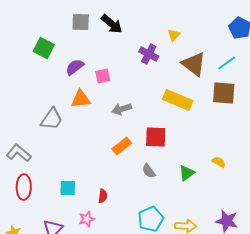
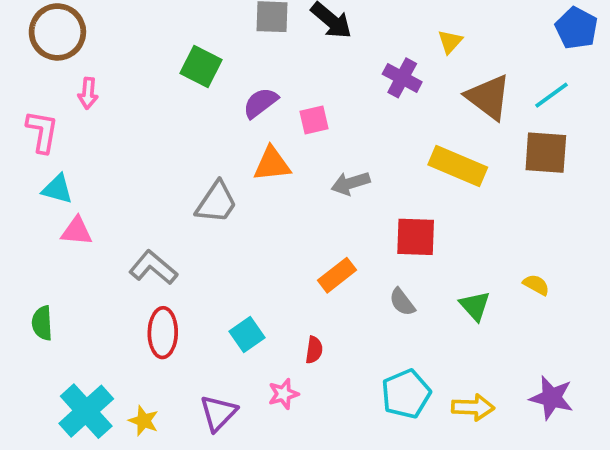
orange rectangle: (122, 146) -> (337, 275), moved
green triangle: (187, 173) -> (475, 306), turned -36
cyan square: (68, 188) -> (247, 335), turned -36

